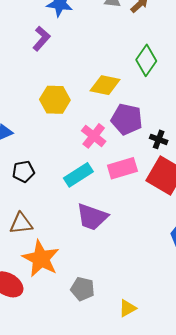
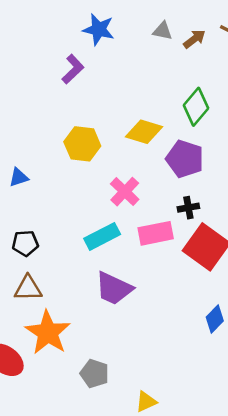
purple pentagon: (127, 119) -> (185, 159), moved
black cross: (159, 139) -> (188, 208), moved, turned -36
black pentagon: (23, 171) -> (25, 243), moved

